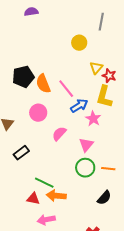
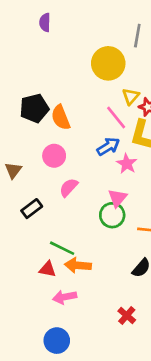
purple semicircle: (31, 12) -> (45, 22), turned -80
yellow circle: (79, 43) -> (108, 63), size x1.6
pink line: (66, 89) -> (116, 117), moved
pink semicircle: (59, 134) -> (69, 187), moved
green circle: (85, 168) -> (112, 215), moved

